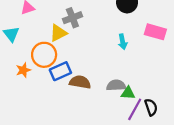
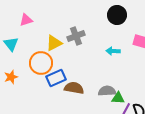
gray cross: (72, 18) -> (76, 36), moved
cyan arrow: (123, 42) -> (113, 51), turned 104
orange star: (23, 70) -> (11, 77), moved

